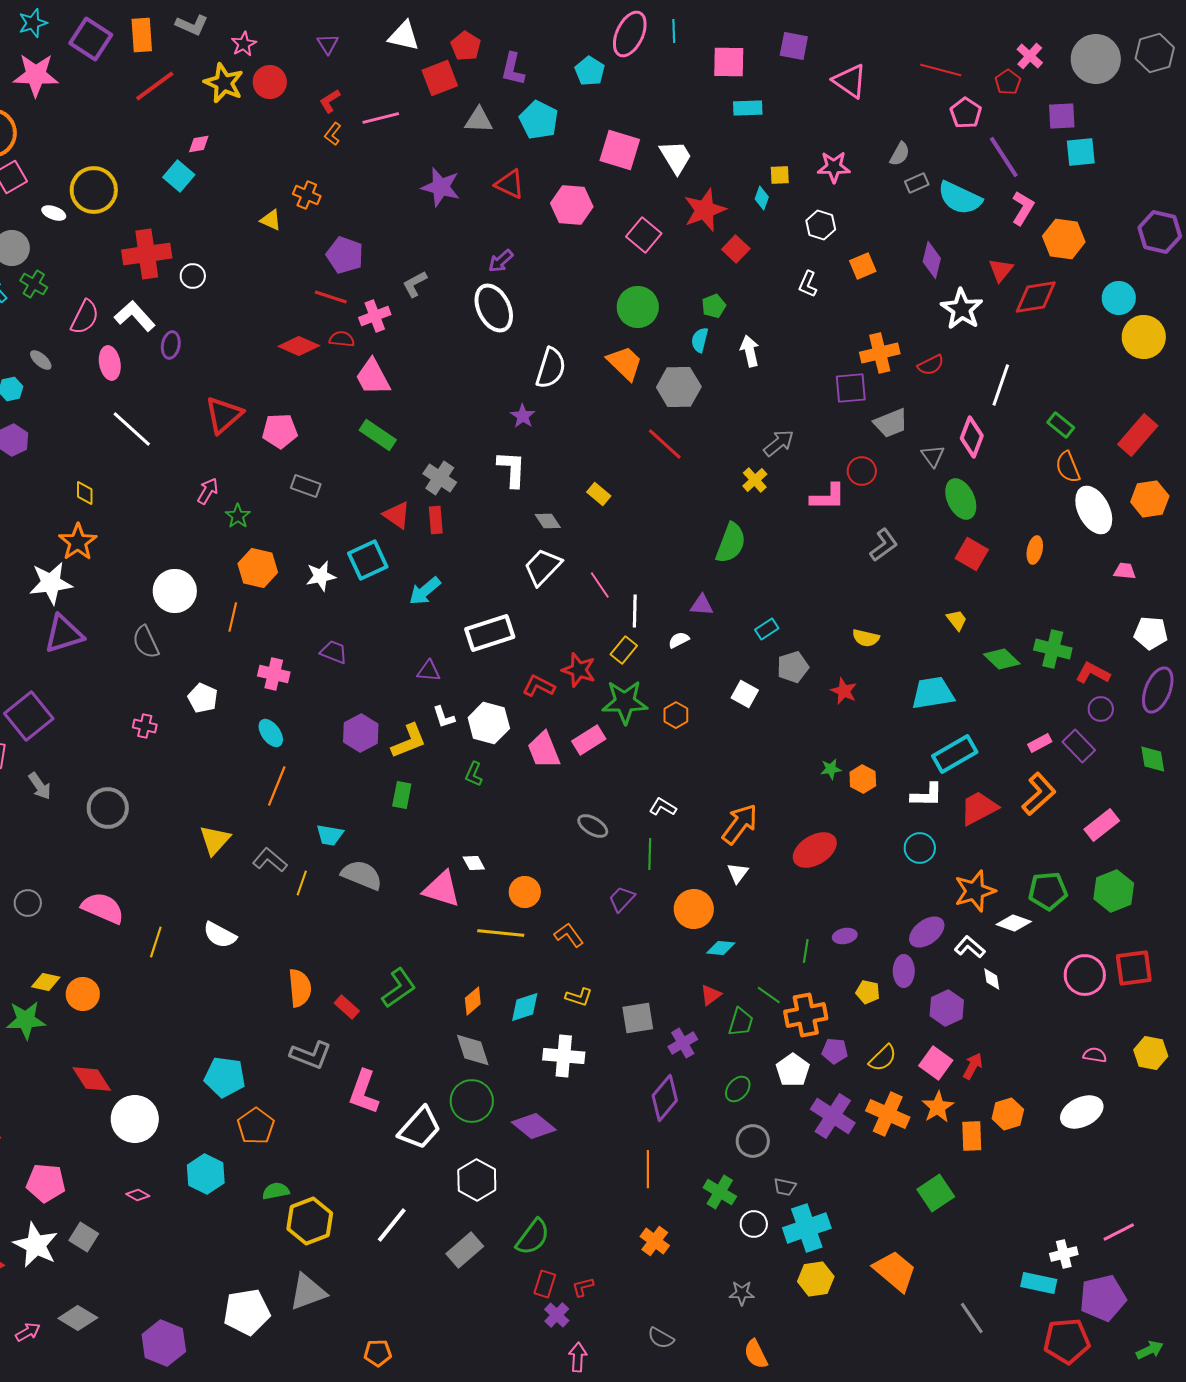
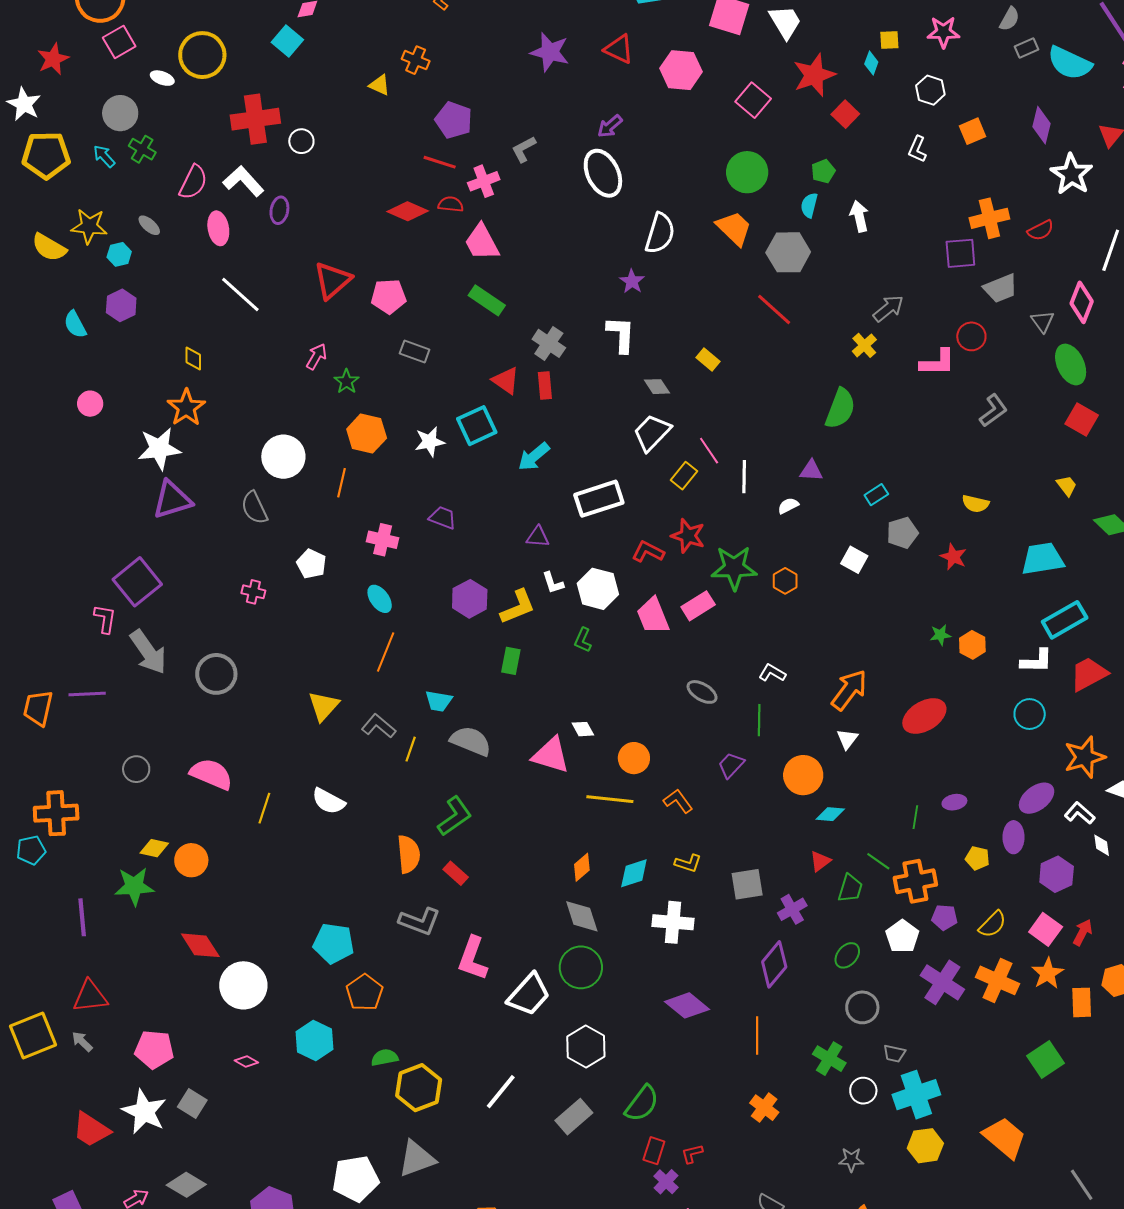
yellow rectangle: (624, 650) -> (684, 476), moved
gray arrow: (40, 786) -> (148, 652), size x1.6
green L-shape: (399, 988) -> (455, 816), moved
purple diamond: (534, 1126) -> (687, 1005), moved

